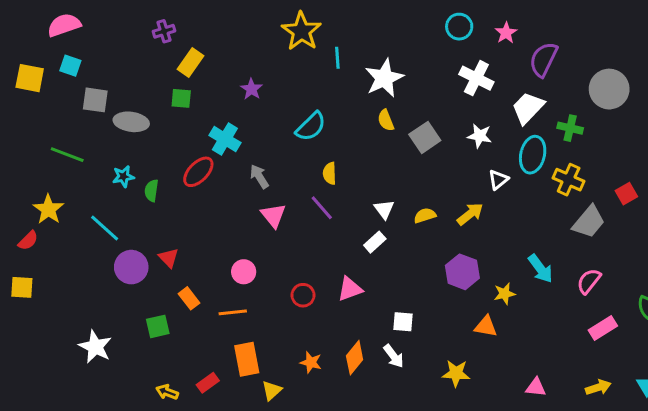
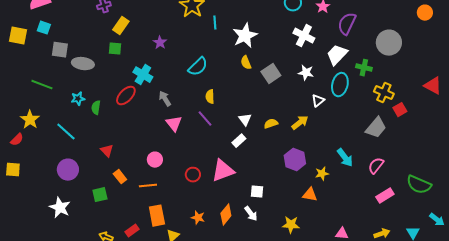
yellow cross: (569, 180) -> (384, 93), moved
purple circle: (131, 267) -> (68, 170), moved
pink triangle: (350, 289) -> (223, 171), size x1.4

